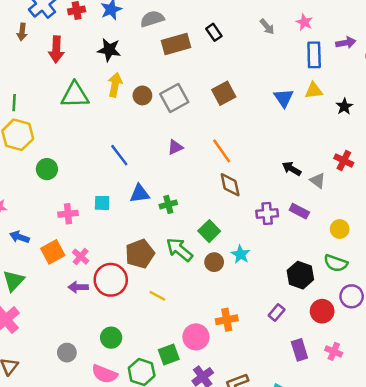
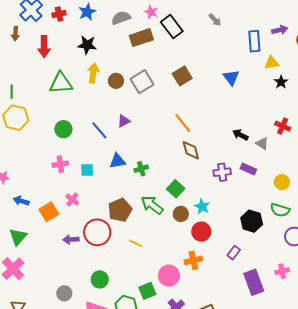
pink star: (304, 22) -> (151, 12), moved
black rectangle: (214, 32) -> (172, 27), size x1.6
yellow triangle: (314, 91) -> (272, 63), moved
purple triangle: (175, 147) -> (124, 121), moved
green circle: (47, 169) -> (63, 129), moved
pink cross: (68, 214) -> (60, 164), moved
pink cross: (81, 257) -> (72, 200), moved
red circle: (322, 311) -> (201, 232), moved
purple rectangle: (299, 350) -> (254, 282), size x1.4
pink cross: (334, 351) -> (282, 271), moved, turned -32

